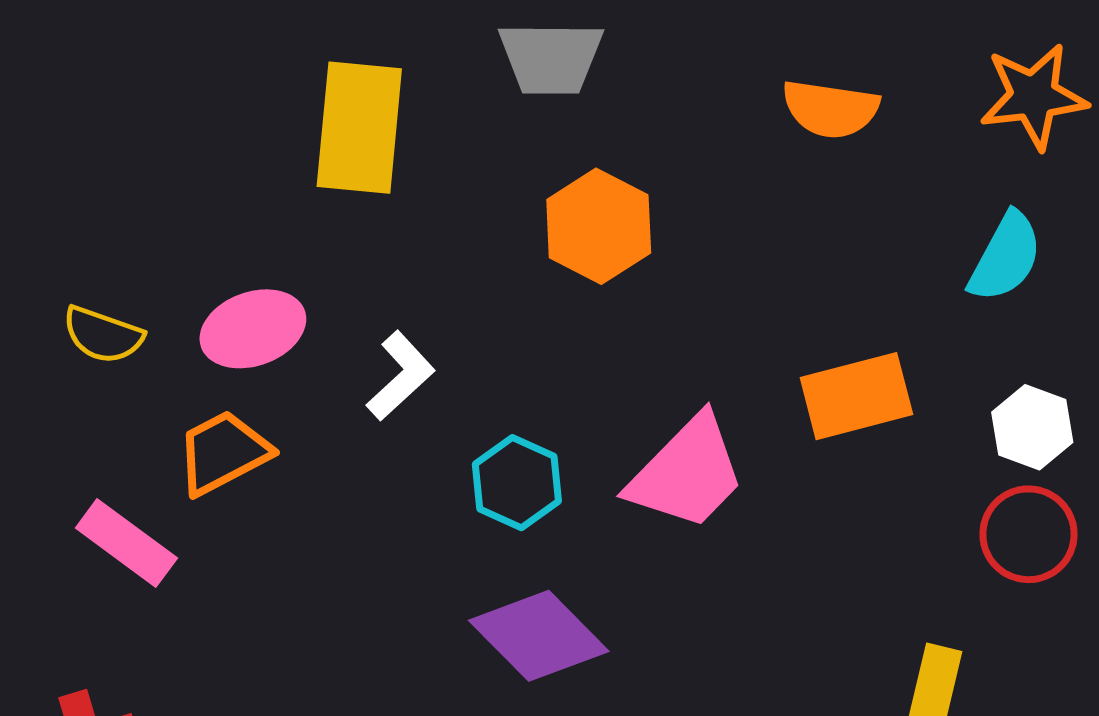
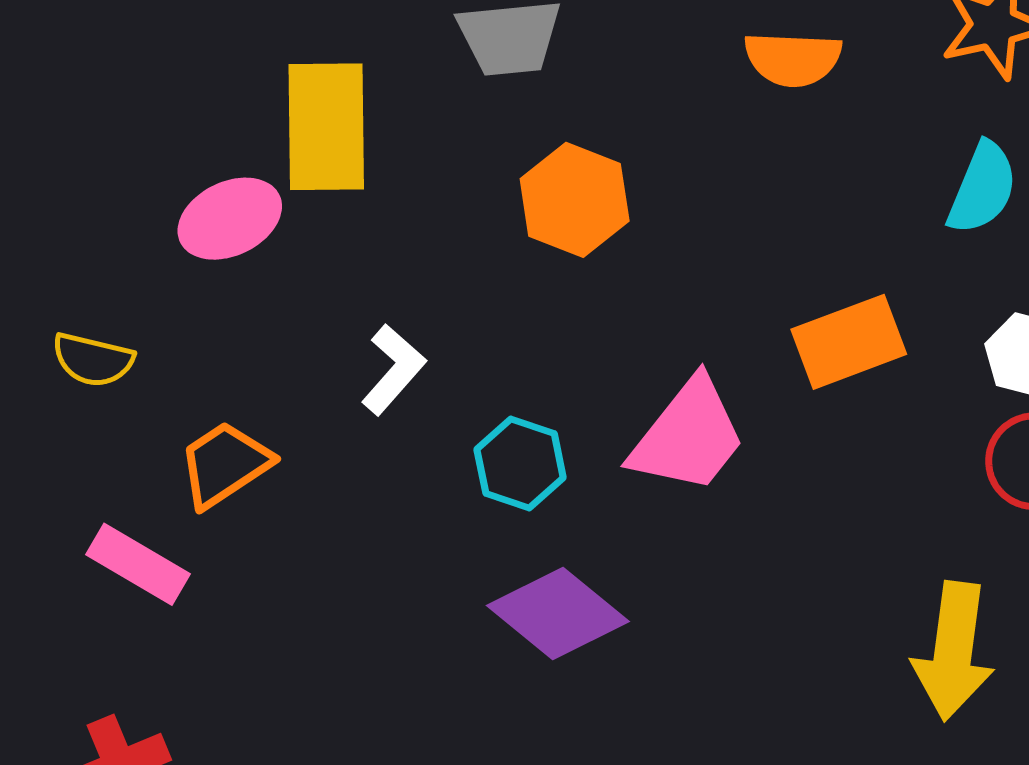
pink ellipse: (253, 329) -> (230, 219), moved

